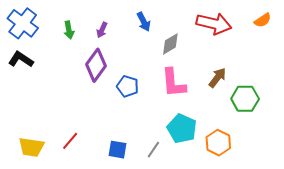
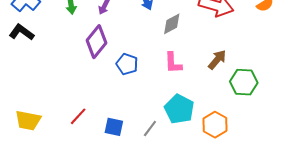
pink L-shape: (174, 83) -> (173, 63), size x0.7
red line: (70, 141) -> (78, 116), moved

